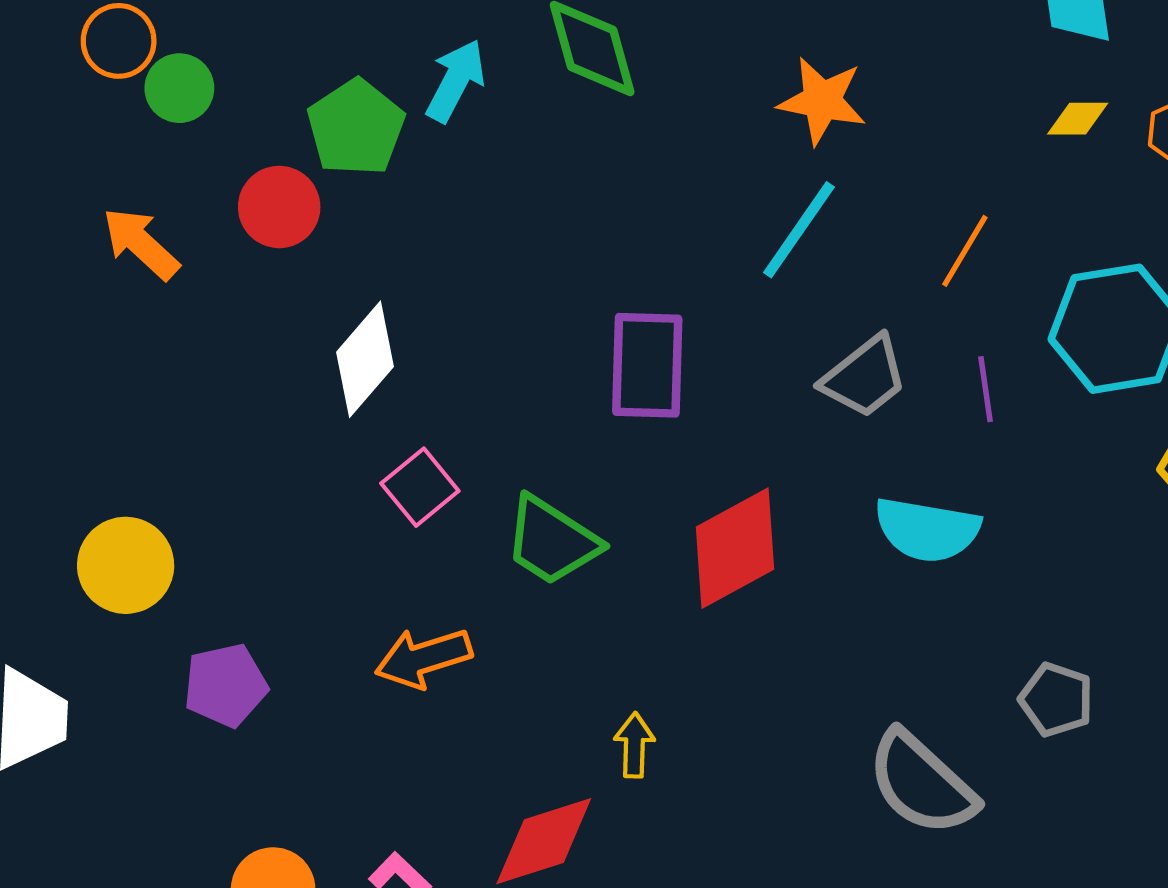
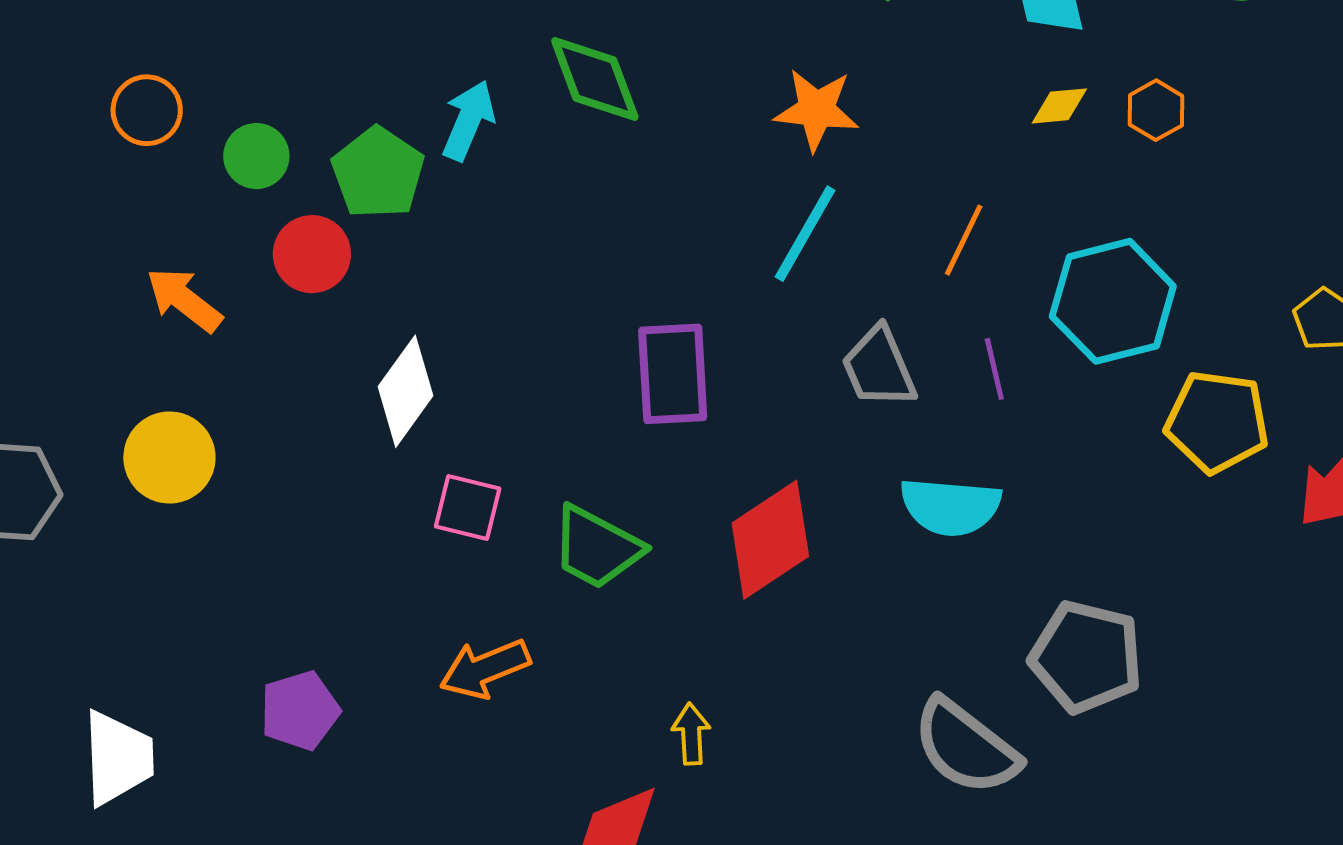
green circle: (179, 88) -> (256, 156), moved
gray trapezoid: (864, 377) -> (879, 367), turned 110
pink square: (420, 487) -> (468, 507), turned -32
yellow circle: (126, 565) -> (169, 458), moved
gray pentagon: (1056, 700) -> (1086, 657), size x1.6

